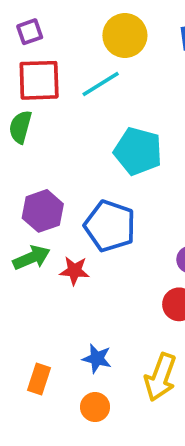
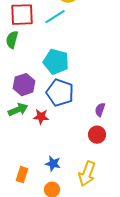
cyan pentagon: (138, 151) -> (56, 62), moved

